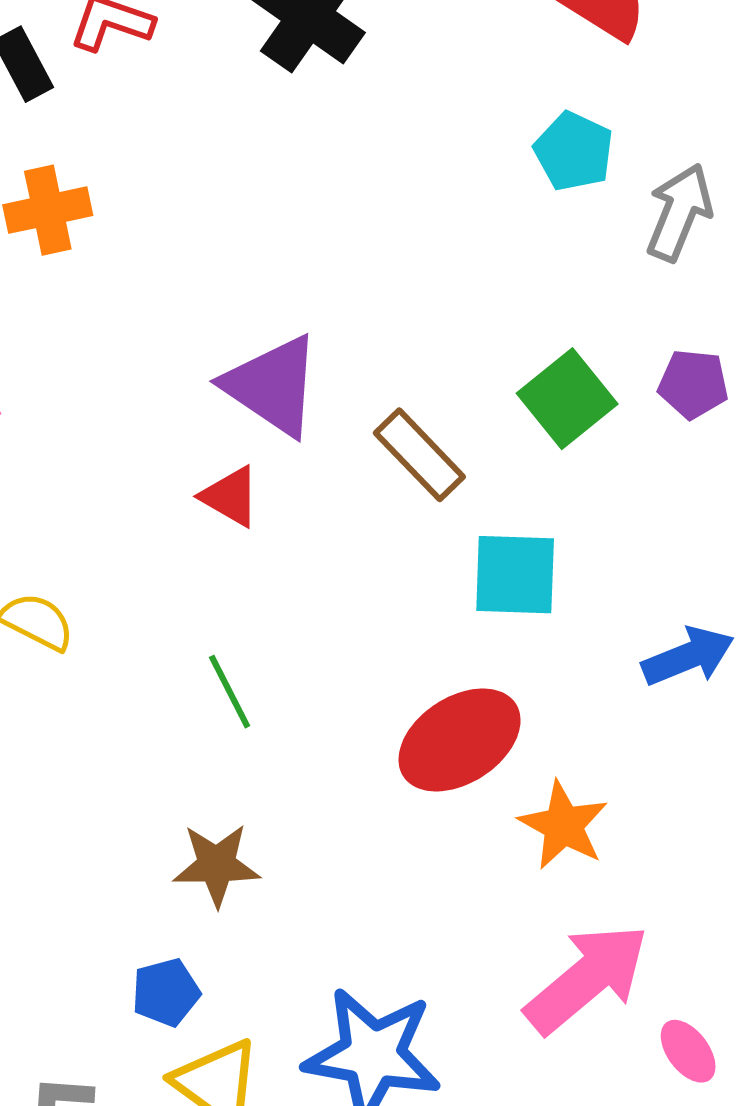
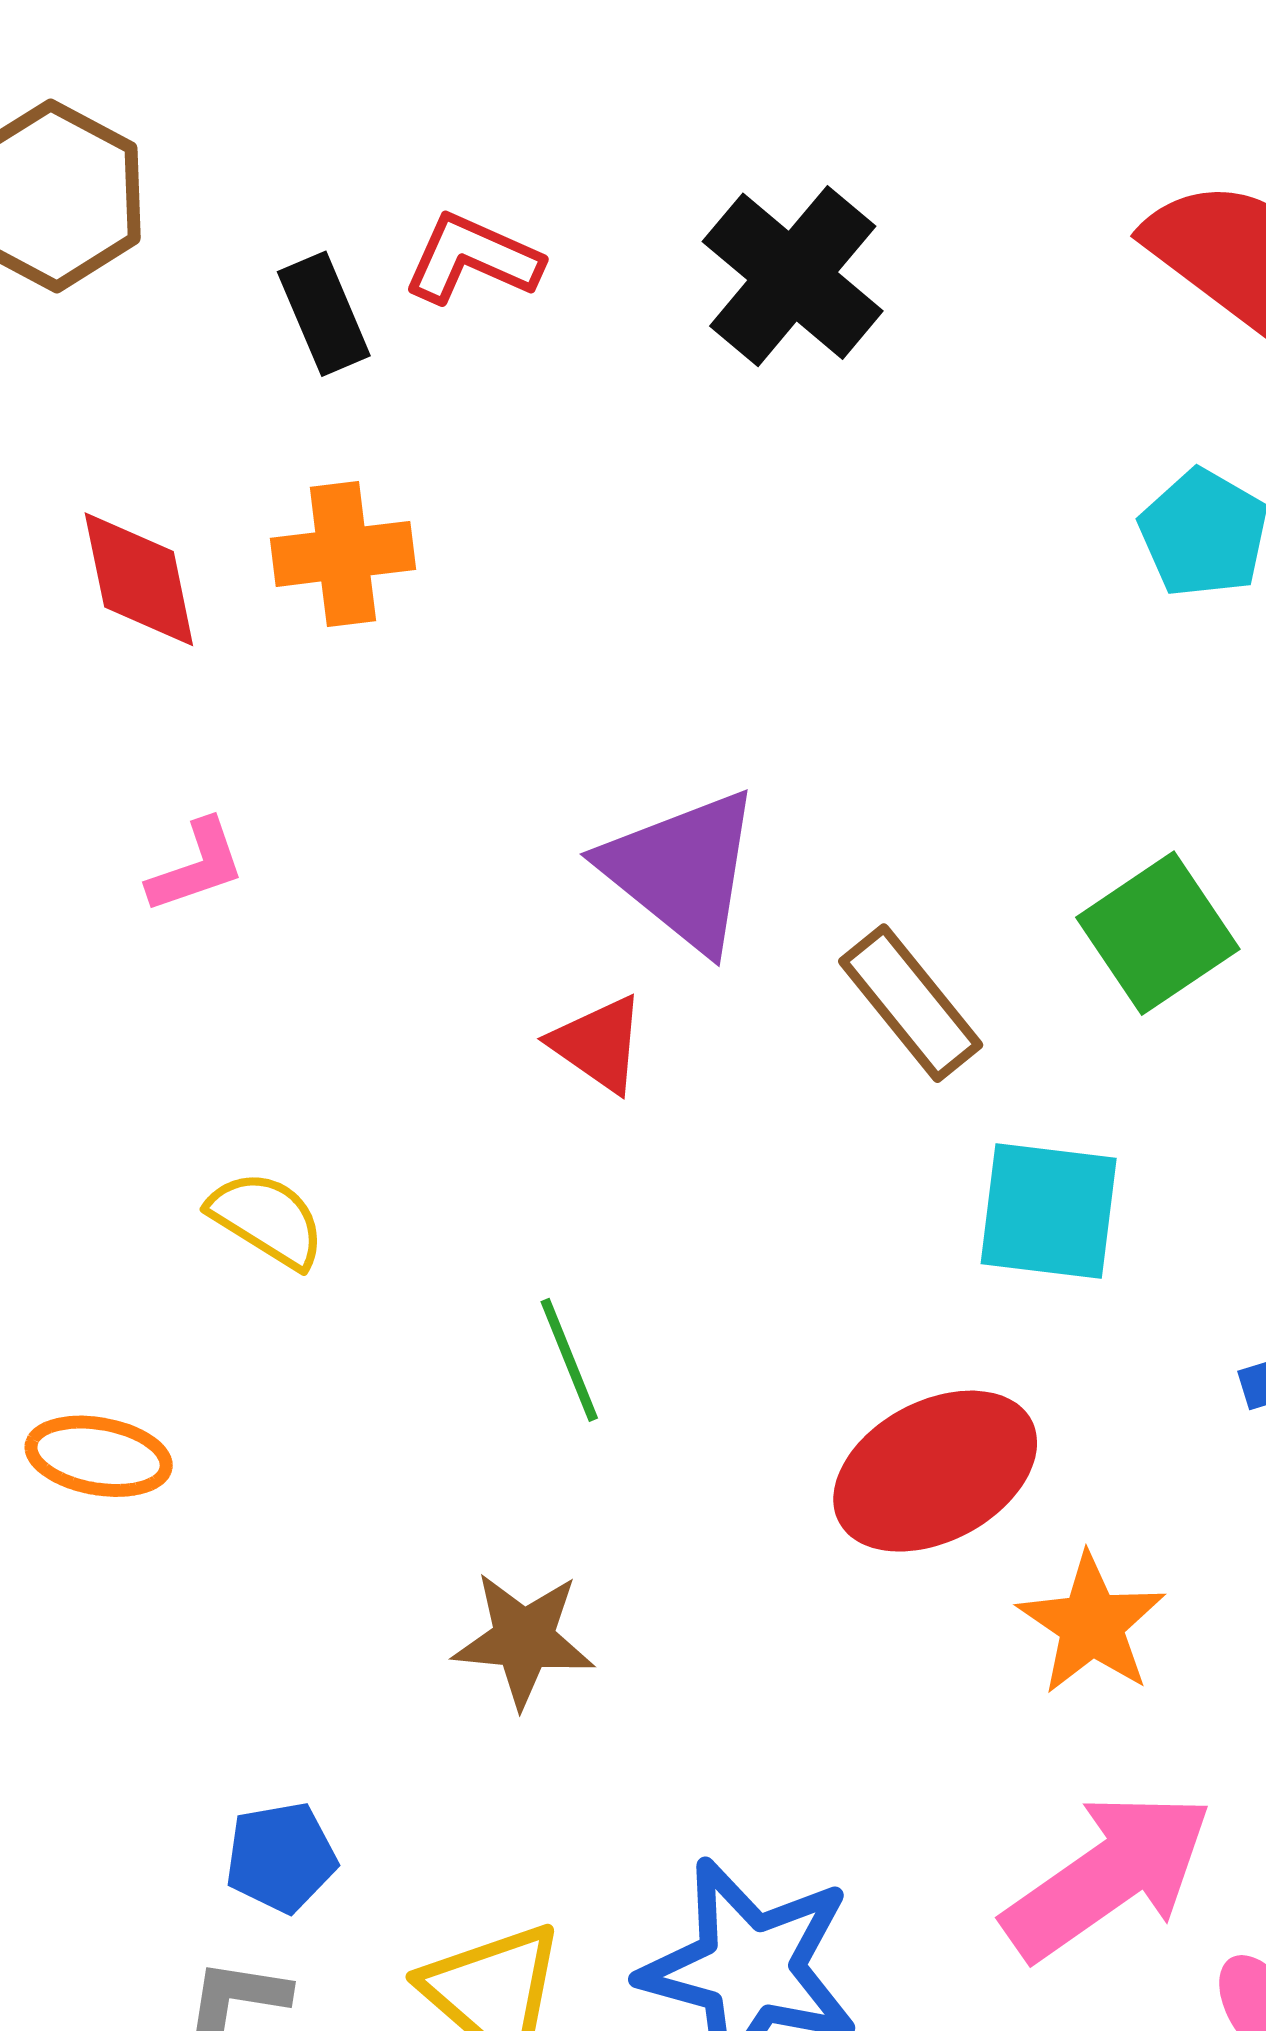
blue pentagon: (166, 992) -> (281, 1857), moved

